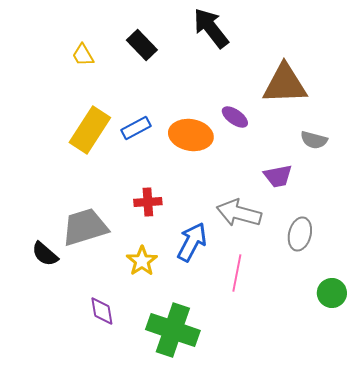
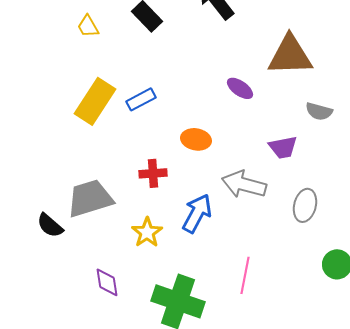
orange ellipse: (191, 135) -> (196, 139), moved, size x0.7
pink line: (237, 273) -> (245, 275), moved

